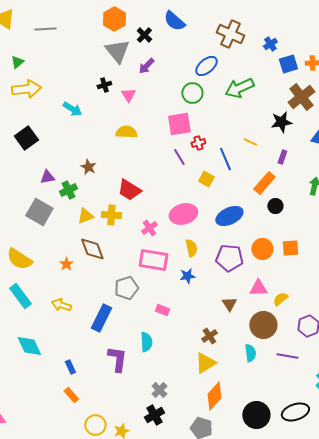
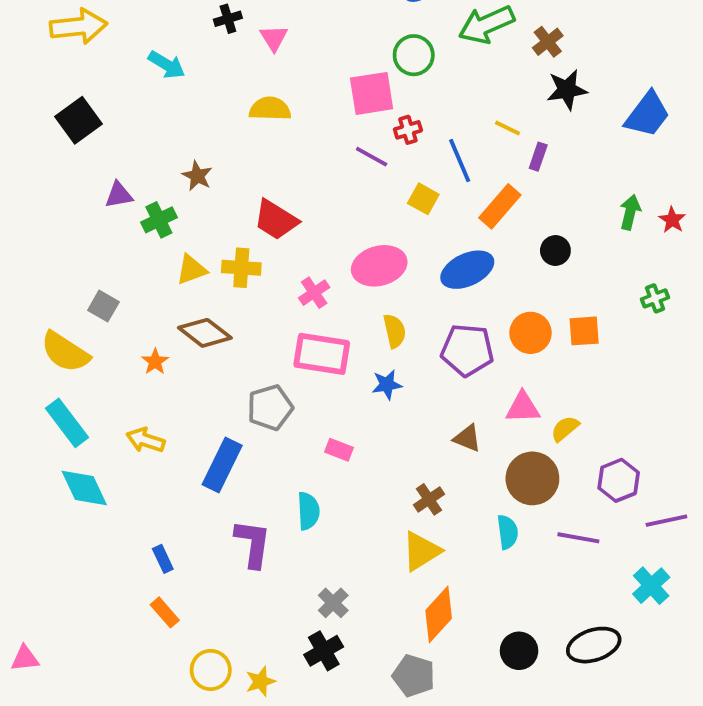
green circle: (192, 93) -> (414, 55), moved
brown cross: (301, 97) -> (548, 42), moved, size x0.6
purple line: (179, 157) -> (372, 157), turned -30
purple rectangle: (282, 157) -> (538, 157), moved
orange rectangle: (264, 183) -> (500, 206), moved
gray square: (39, 212) -> (103, 306), moved, size x0.6
brown diamond: (92, 249) -> (205, 333), turned -32
brown triangle: (229, 304) -> (467, 438), turned -35
cyan diamond: (29, 346) -> (84, 488), moved
black circle: (256, 415) -> (519, 651), size x0.7

